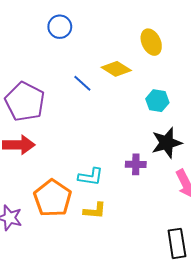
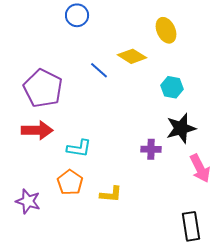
cyan L-shape: (91, 177) -> (79, 148), moved
orange pentagon: (53, 198) -> (70, 182), size x0.7

